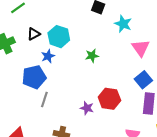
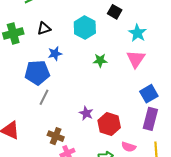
cyan hexagon: (59, 37) -> (85, 27), moved
pink triangle: (141, 48) -> (136, 59), moved
red hexagon: (109, 99) -> (109, 124), moved

